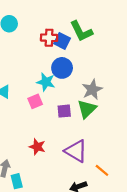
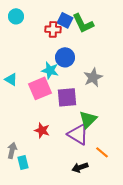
blue square: (62, 41) -> (65, 20), moved
pink square: (35, 101) -> (40, 88), size x1.6
green triangle: (87, 109) -> (88, 119), moved
purple square: (64, 111) -> (67, 97), size x1.5

